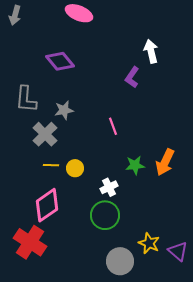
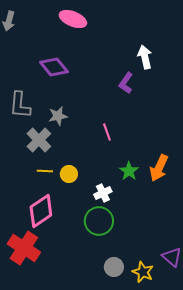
green star: (135, 165) -> (129, 171), turned -30
yellow star: (149, 243) -> (143, 272), moved
gray circle: (120, 261) -> (114, 267), size x0.7

